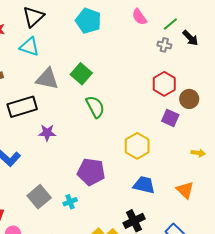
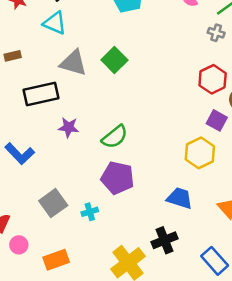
green semicircle: (95, 107) -> (115, 137), moved, turned 75
yellow hexagon: (137, 146) -> (200, 153), moved

